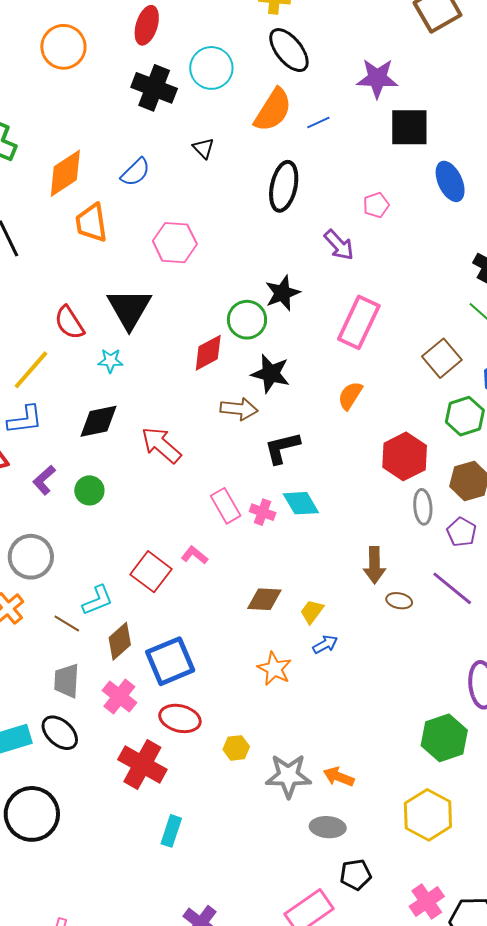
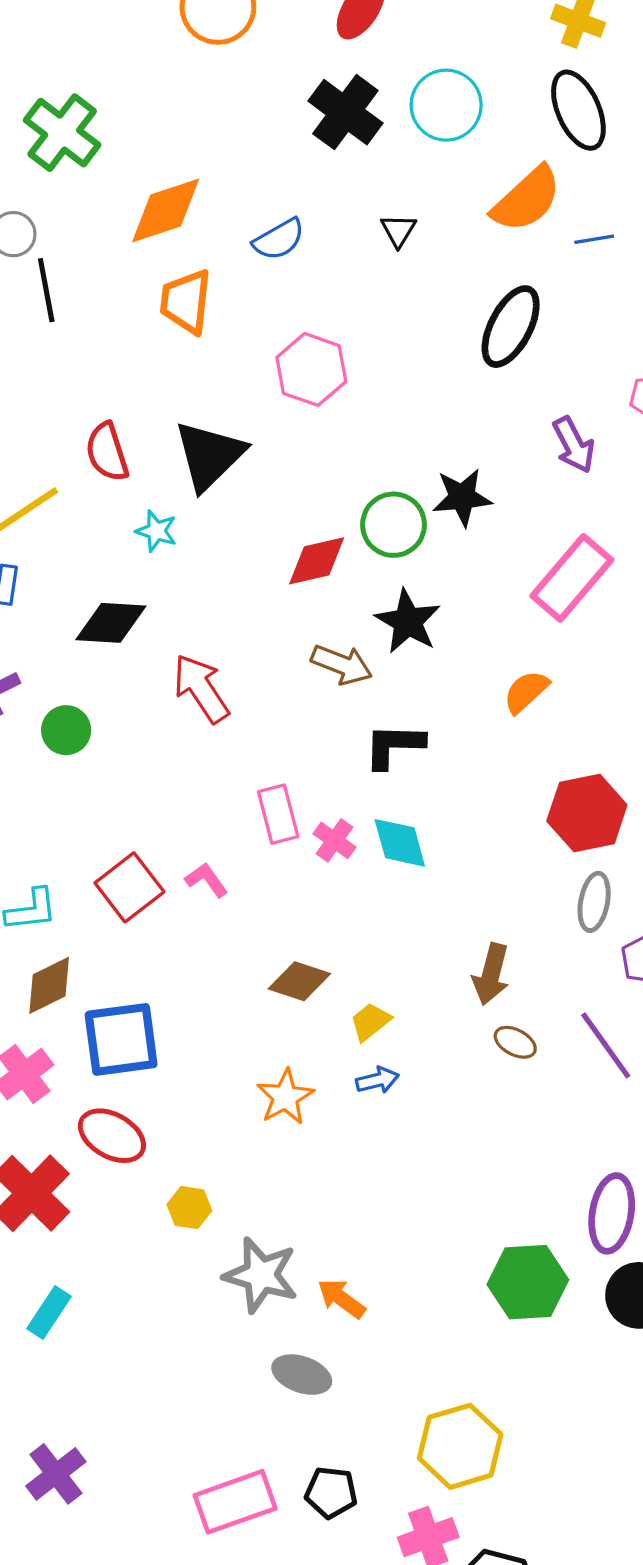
yellow hexagon: (428, 815) -> (460, 1446), moved
black pentagon: (356, 875) -> (331, 1492), moved

